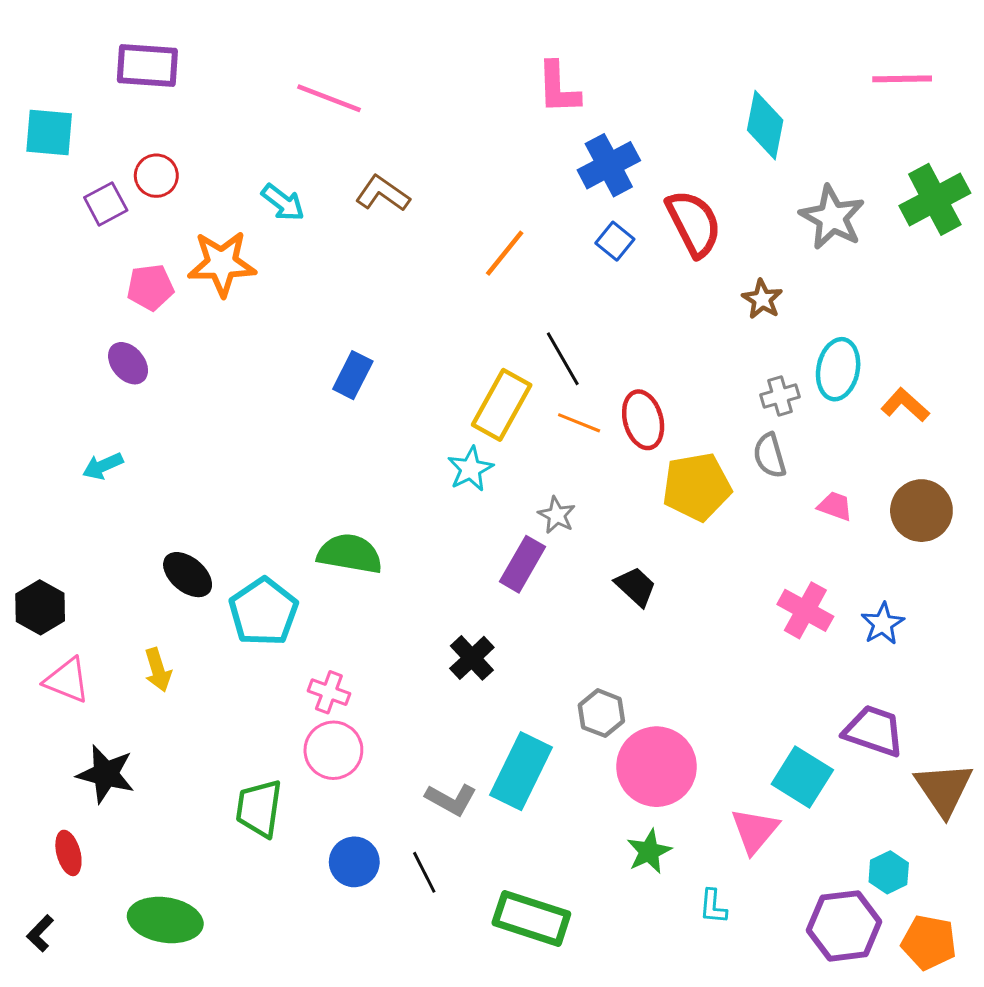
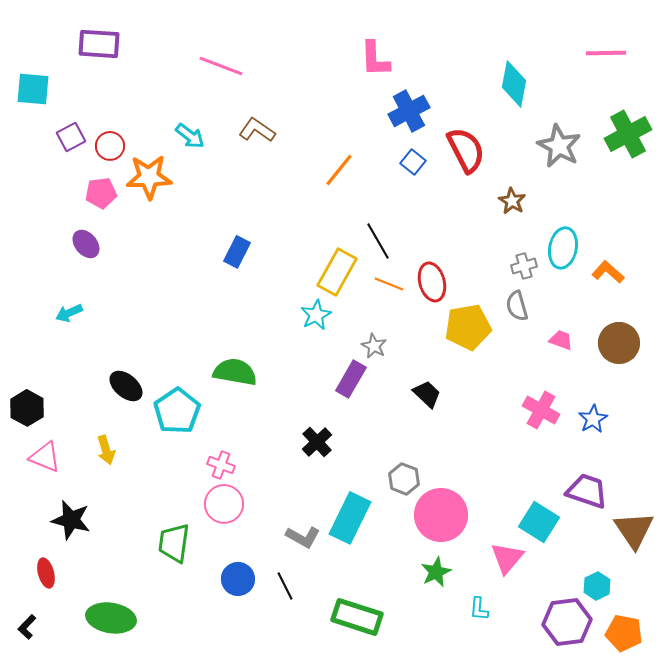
red circle: (156, 176) -> (110, 146), moved

